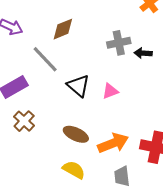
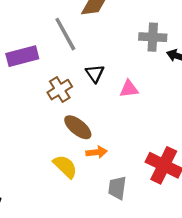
black triangle: (78, 86) -> (95, 73), size x0.7
brown cross: (24, 121) -> (60, 90), moved
orange arrow: (113, 143) -> (97, 152), moved, size x0.6

